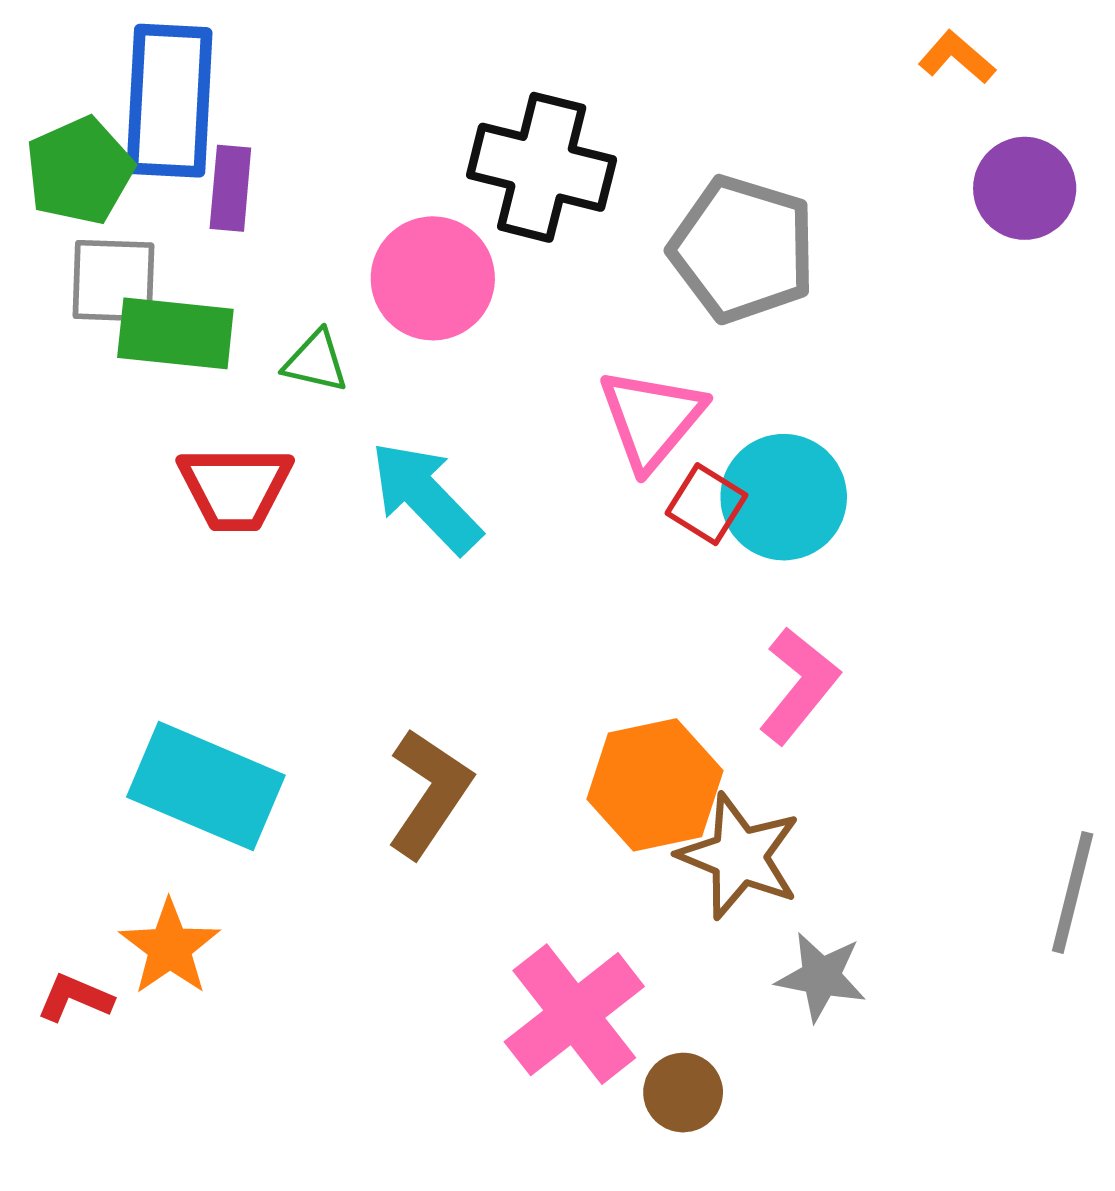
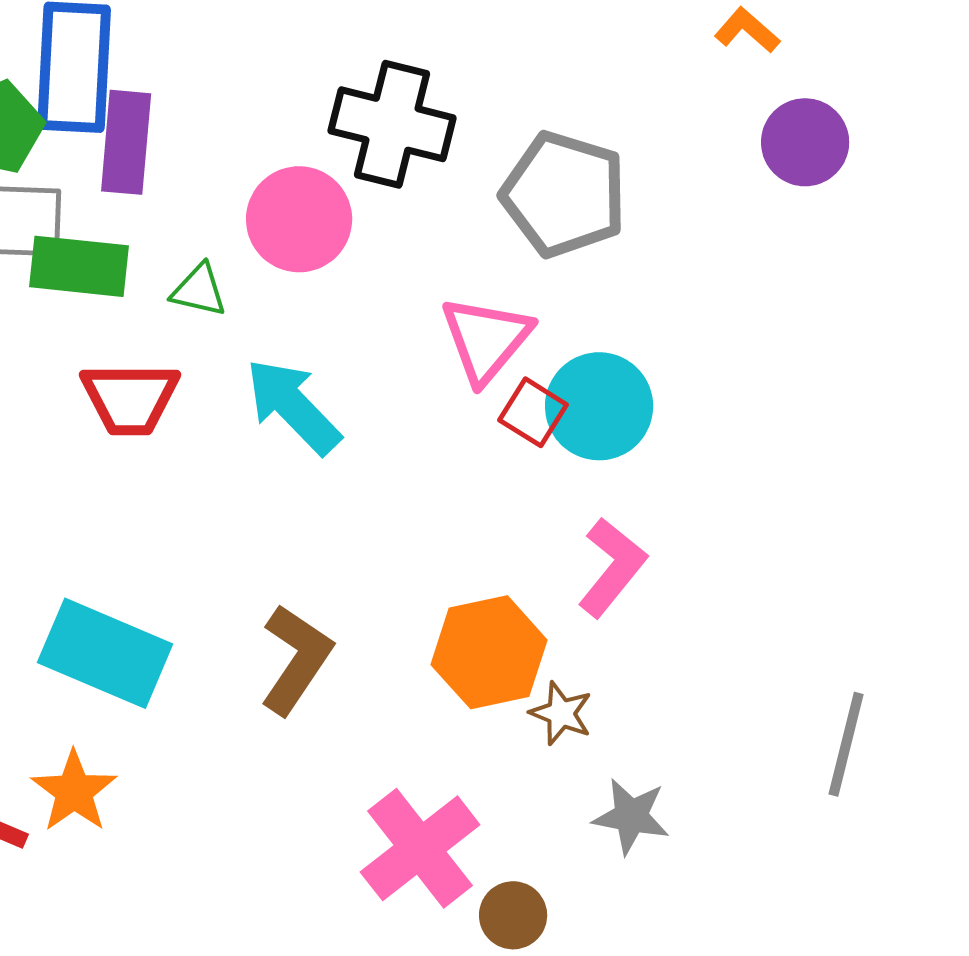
purple rectangle: (230, 188) -> (126, 142), size x1.4
brown star: (739, 856) -> (561, 713), size x0.6

